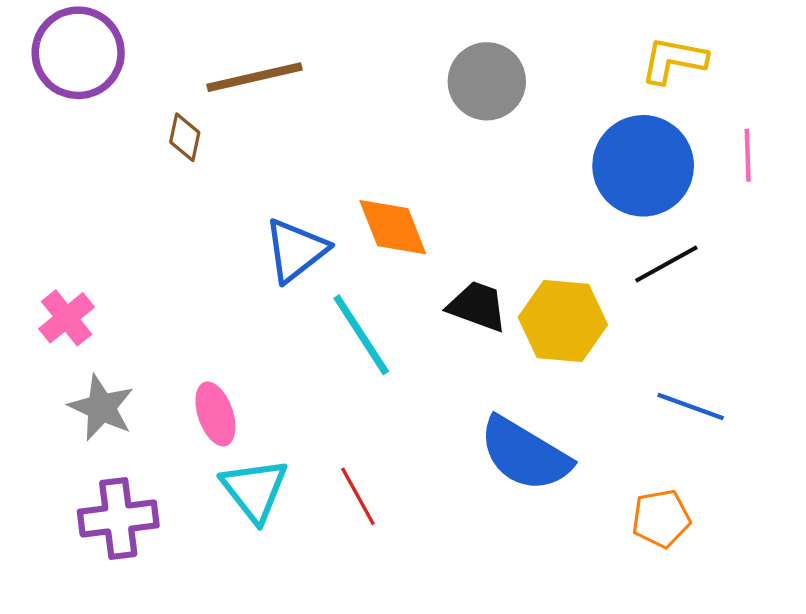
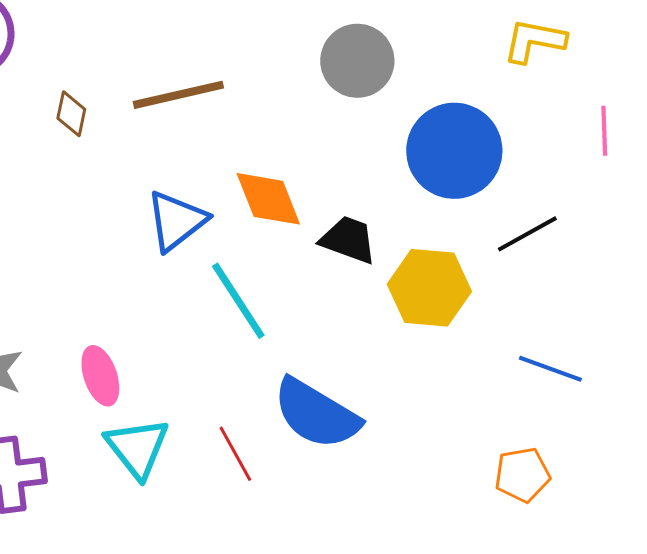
brown line: (254, 77) -> (178, 95), moved
blue circle: (643, 166) -> (454, 151), moved
black trapezoid: (477, 306) -> (348, 240), moved
blue semicircle: (525, 454) -> (316, 414), moved

